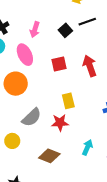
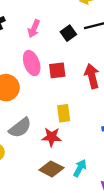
pink ellipse: (25, 55) -> (32, 63), moved
brown diamond: (49, 156) -> (51, 169), moved

